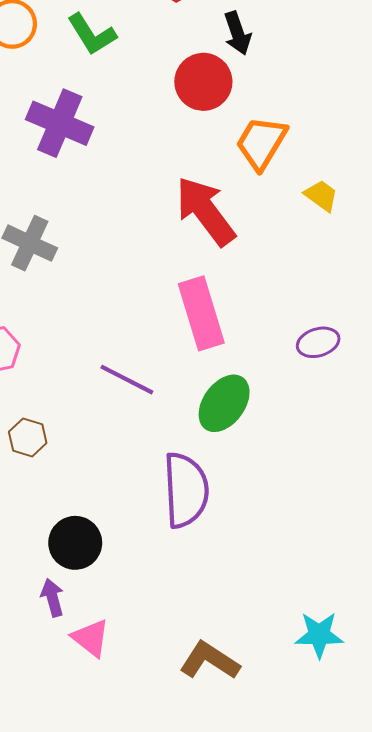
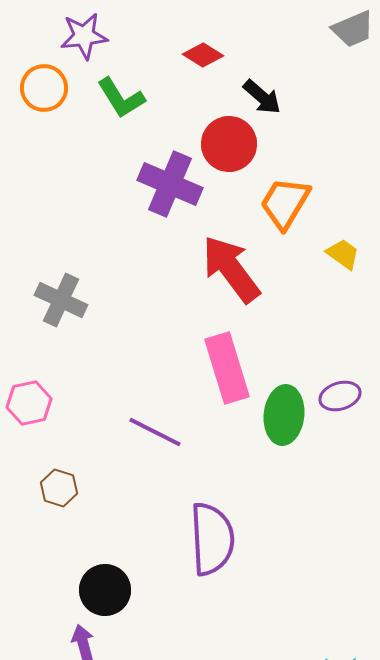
black arrow: (237, 33) -> (262, 97), turned -30
purple cross: (60, 123) -> (170, 184), moved
green ellipse: (224, 403) -> (284, 415), moved, turned -30

